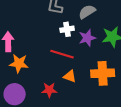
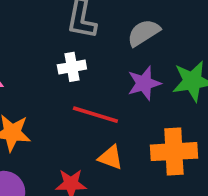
white cross: (67, 29) -> (72, 67), moved

